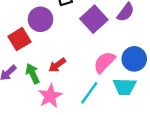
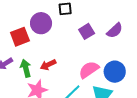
purple square: (94, 19) -> (87, 31), size x0.7

